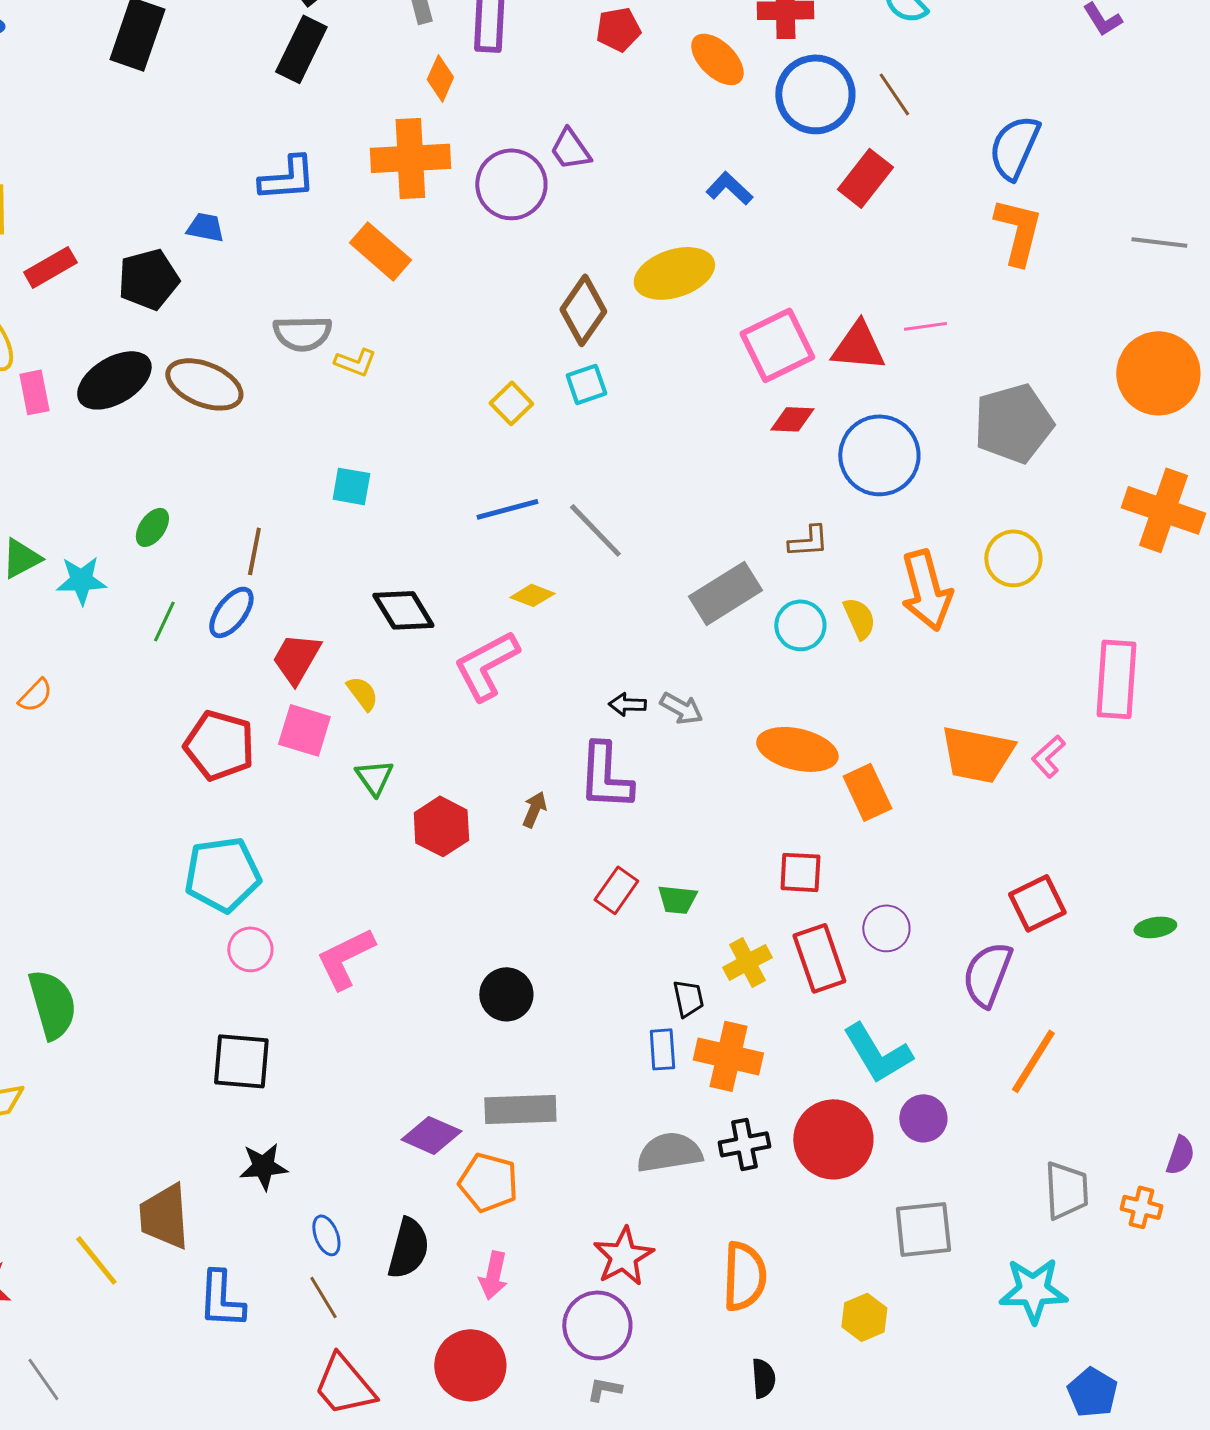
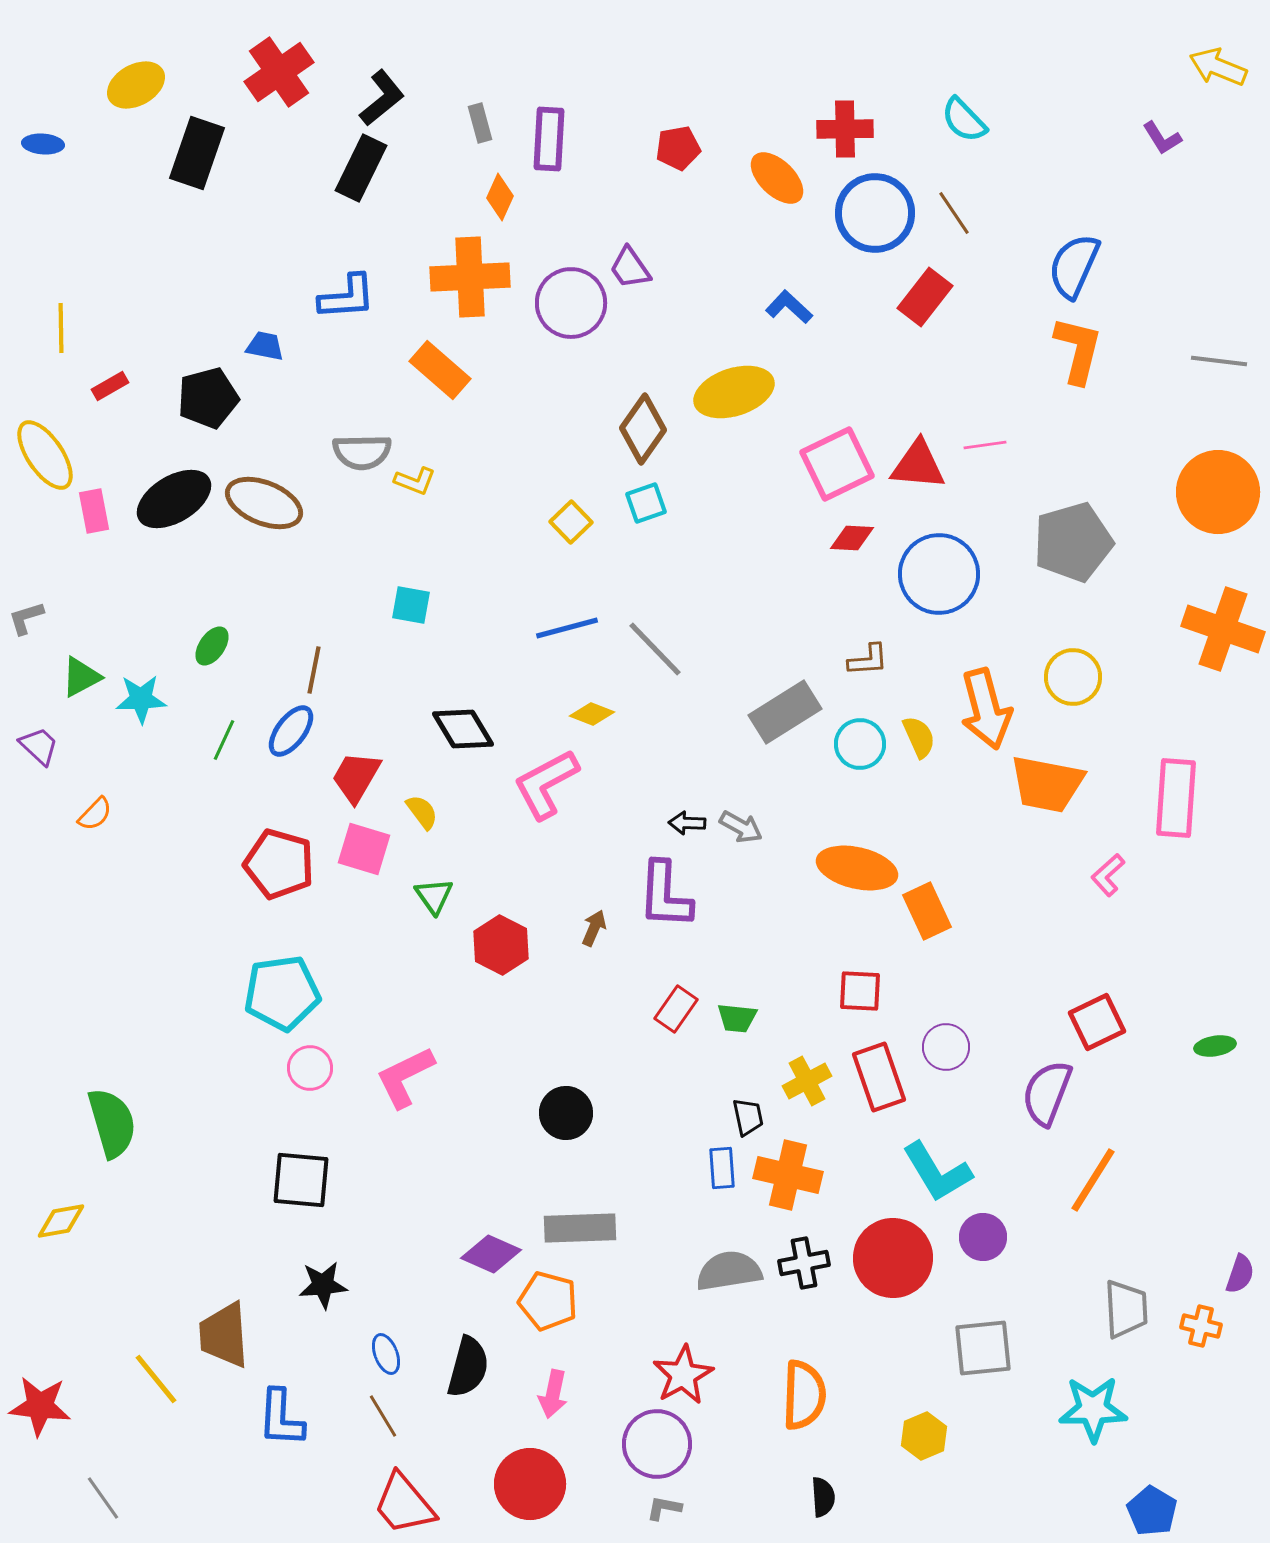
red rectangle: (50, 267) -> (110, 386), size x0.7
orange trapezoid: (977, 754) -> (1047, 784), moved

